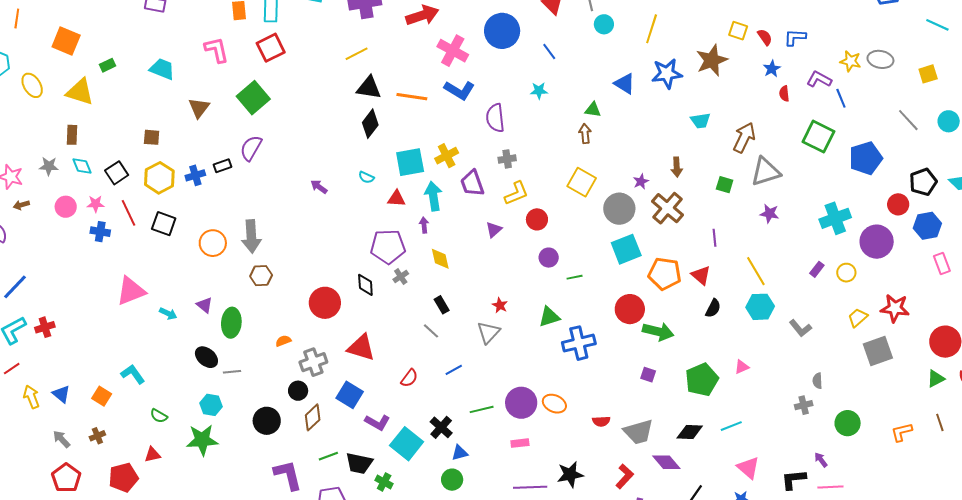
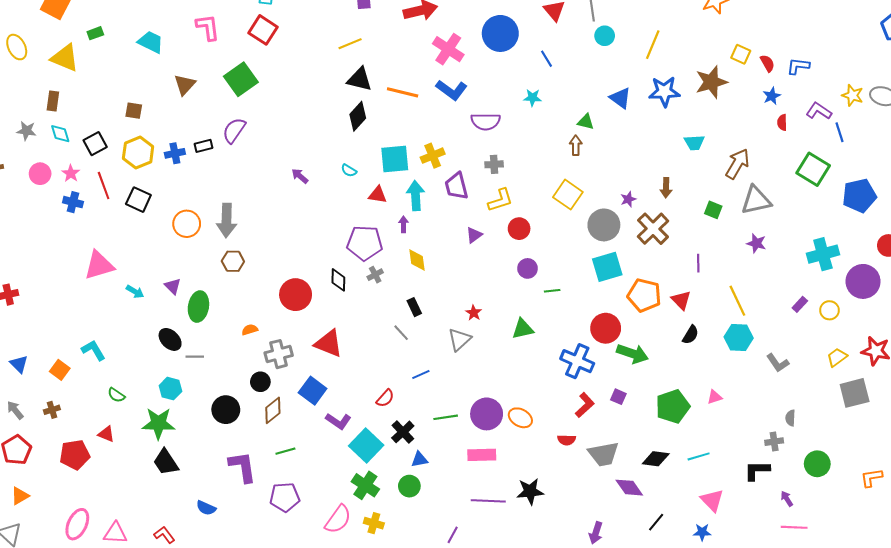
red square: (271, 48) -> (263, 30), turned -36
purple semicircle: (495, 118) -> (486, 121), turned -88
pink star: (96, 204) -> (71, 173), turned 30
blue cross: (579, 343) -> (577, 361), moved, turned 32
red semicircle: (409, 378) -> (385, 398), moved
pink rectangle: (520, 443) -> (482, 455), size x1.5
red triangle: (152, 455) -> (106, 434), turned 30
black trapezoid: (359, 463) -> (166, 462), moved, turned 40
red L-shape: (625, 476) -> (585, 405), moved
black L-shape: (794, 479) -> (757, 470), moved
green cross: (384, 482) -> (365, 485), moved, size x1.5

